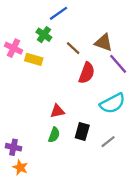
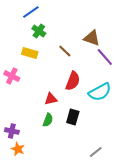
blue line: (59, 13) -> (31, 12), moved
pink cross: (14, 48) -> (12, 76), moved
brown line: (73, 48) -> (65, 51), moved
red semicircle: (87, 73) -> (73, 81), moved
gray line: (108, 142) -> (96, 152), moved

